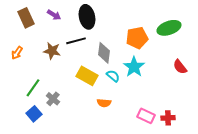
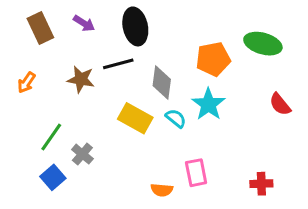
green ellipse: (169, 28) -> (263, 44), turned 35
orange semicircle: (104, 103) -> (162, 190), moved
pink rectangle: (146, 116) -> (196, 173), moved, turned 54

